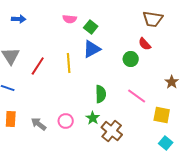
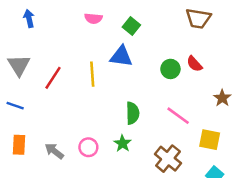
blue arrow: (19, 19) -> (29, 18), turned -104
green square: (91, 27) -> (131, 26), moved
red semicircle: (145, 44) -> (194, 64), moved
blue triangle: (92, 49) -> (121, 56), turned 36
brown cross: (112, 131) -> (168, 159), moved

